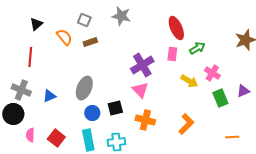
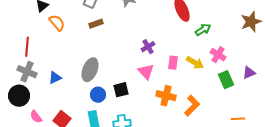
orange semicircle: (64, 37) -> (57, 23), moved
pink rectangle: (172, 54) -> (173, 63), moved
red line: (30, 57) -> (27, 47), moved
purple cross: (142, 65) -> (148, 47), size x0.6
orange cross: (145, 120) -> (166, 96), moved
pink semicircle: (30, 135) -> (36, 117), turned -40

